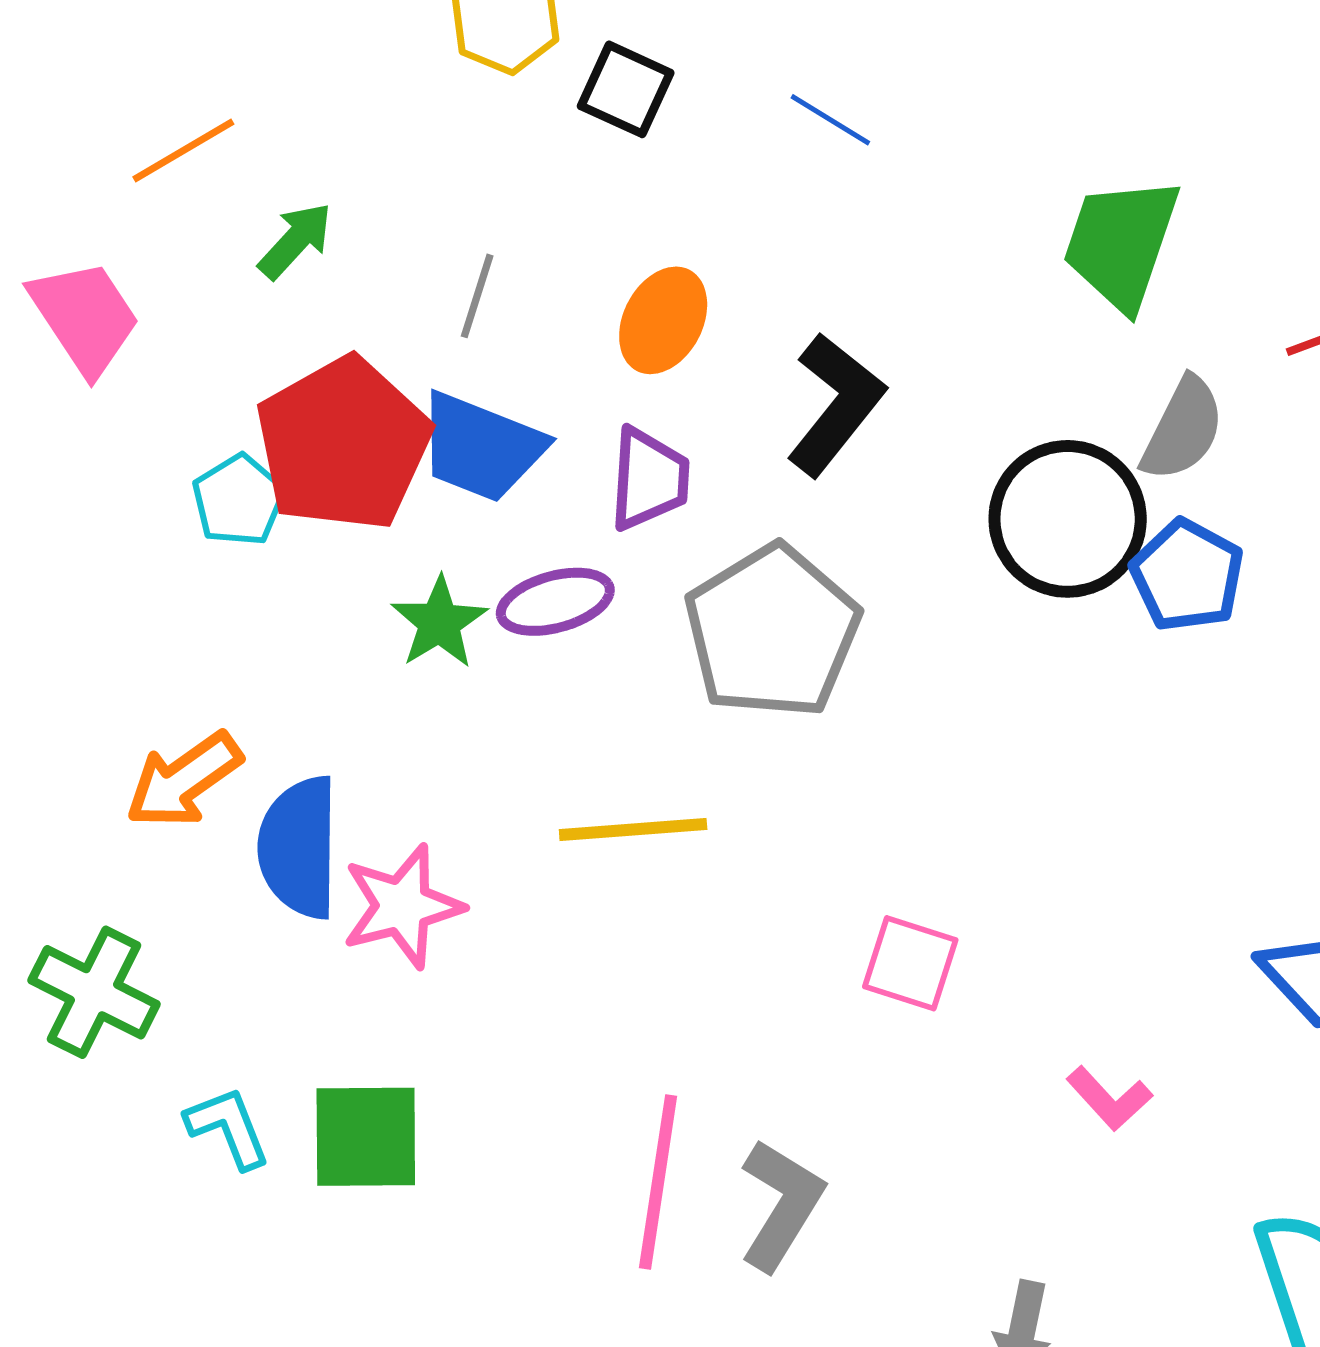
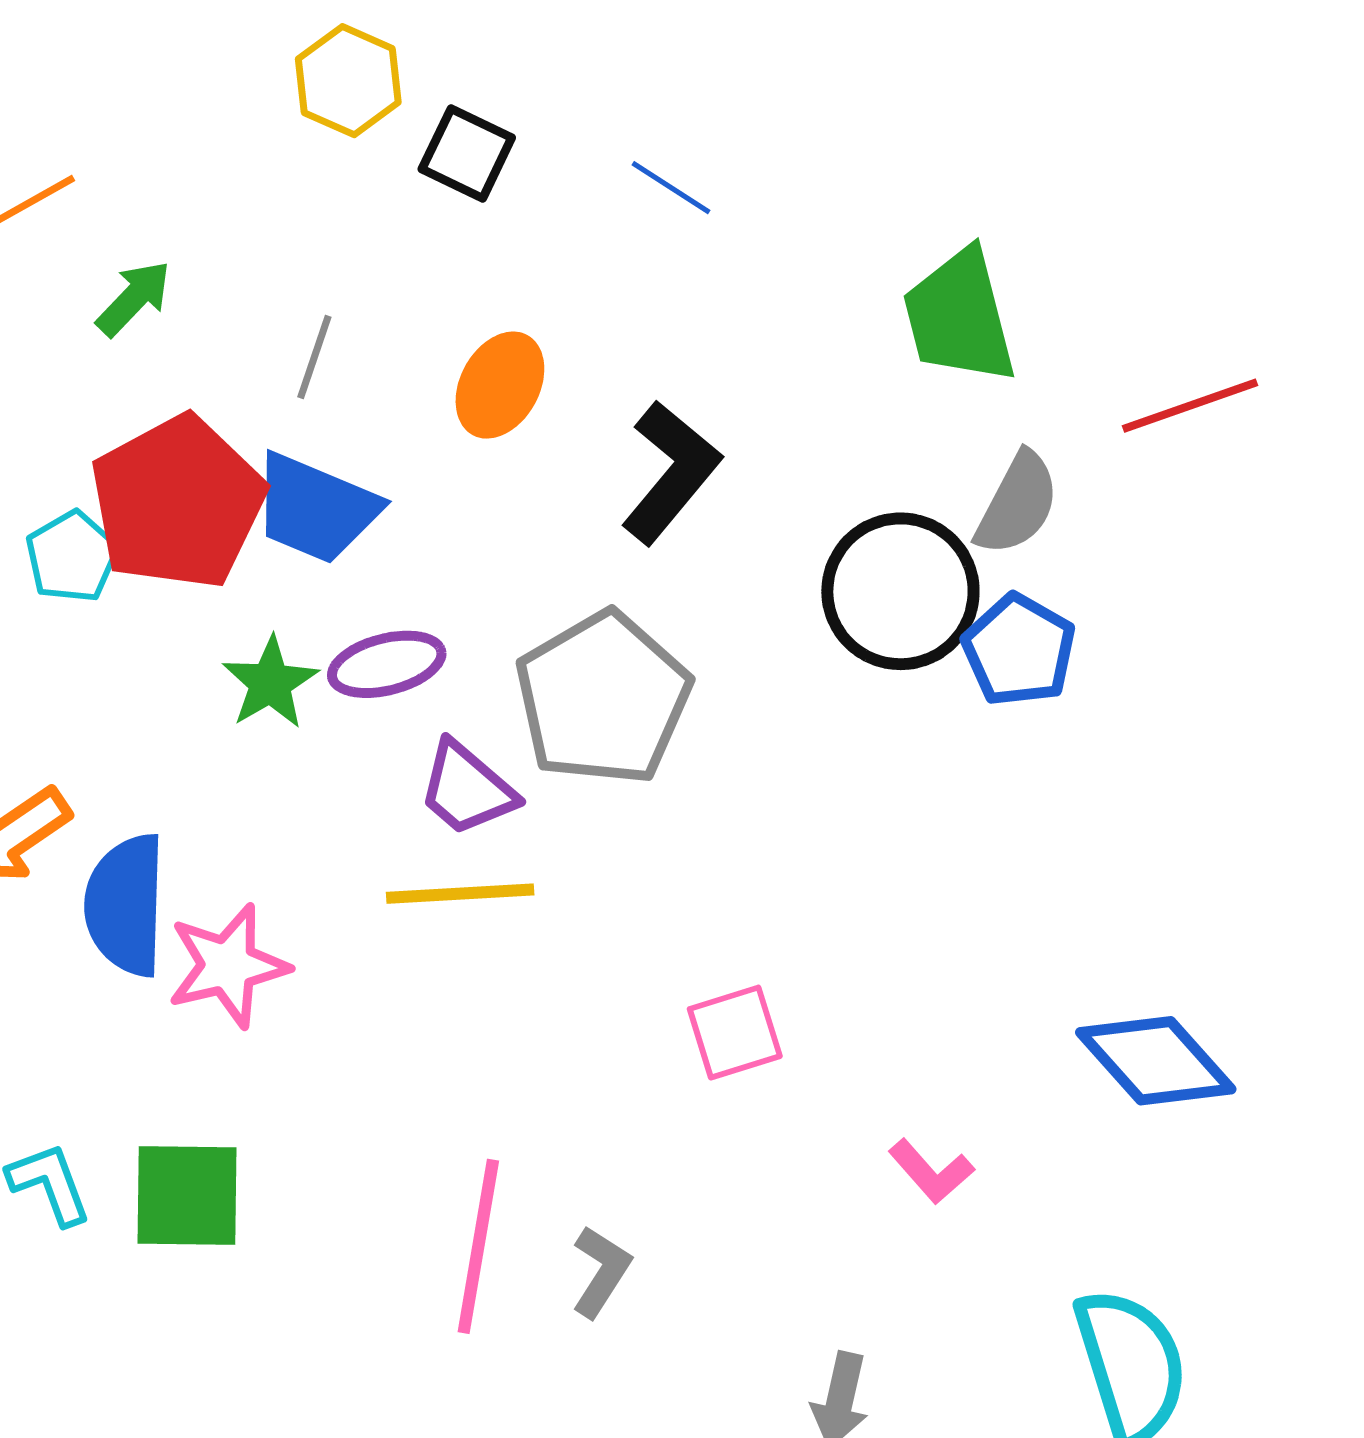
green trapezoid: (1121, 243) -> (959, 317), turned -34
purple trapezoid: (649, 479) -> (467, 789), moved, turned 126
pink square: (910, 963) -> (735, 1033), turned -36
gray L-shape: (781, 1205) -> (601, 1271), size x0.7

